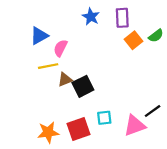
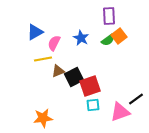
blue star: (91, 17) -> (81, 38), moved
green semicircle: (156, 36) -> (108, 40), moved
red square: (78, 129) -> (90, 86), moved

